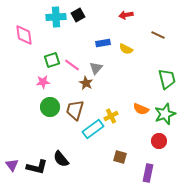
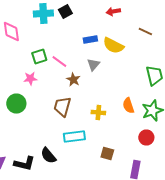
yellow semicircle: (126, 49) -> (113, 46), size x1.5
gray triangle: (96, 68) -> (93, 64), moved
green circle: (50, 107) -> (16, 104), moved
orange semicircle: (141, 109) -> (128, 106), turned 49
yellow cross: (111, 116) -> (98, 112), turned 32
cyan rectangle: (93, 129) -> (74, 136), moved, turned 30

